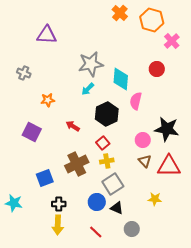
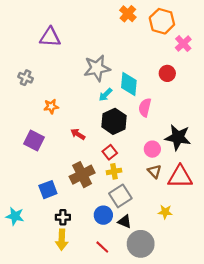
cyan arrow: (88, 89) -> (105, 95), moved
gray circle: (132, 229) -> (141, 244), size x1.6

